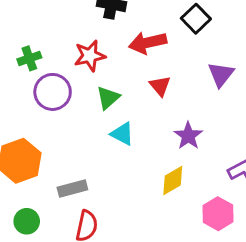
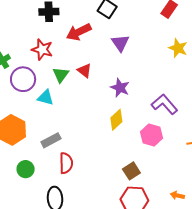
red star: (90, 56) -> (42, 49), turned -30
purple triangle: (221, 74) -> (120, 43), moved
red triangle: (160, 86) -> (84, 71), moved
cyan triangle: (122, 134) -> (46, 98), moved

